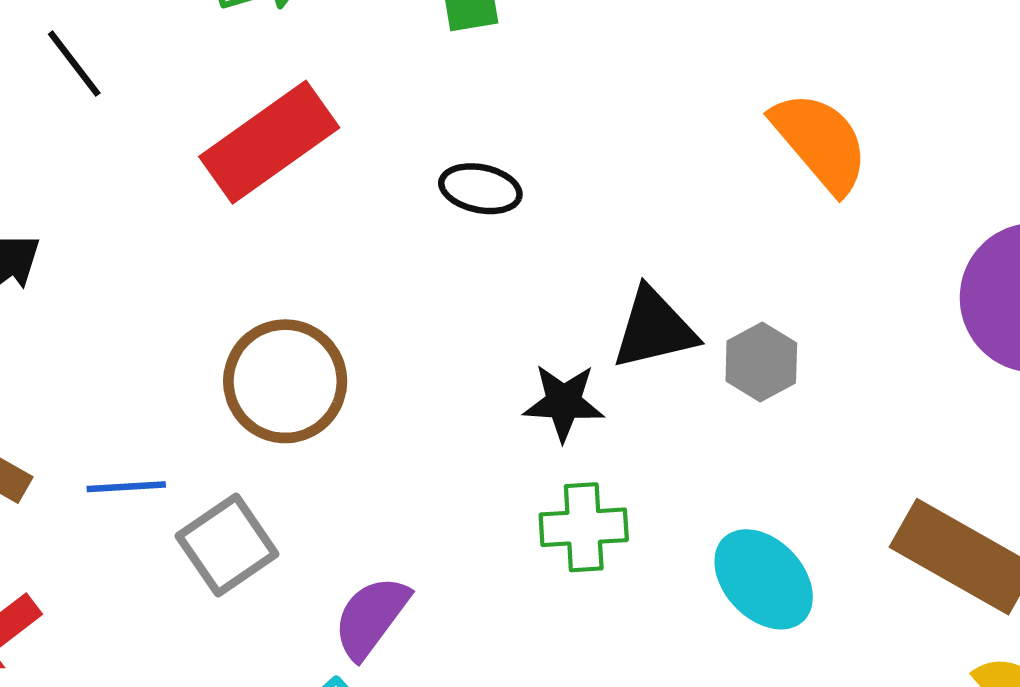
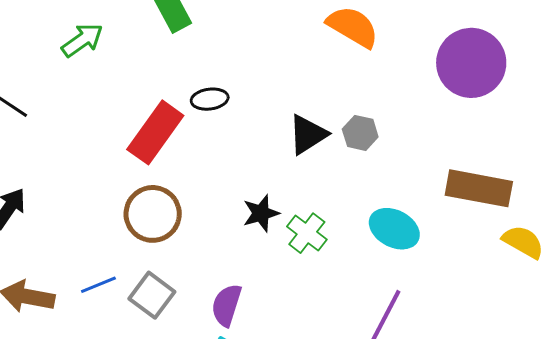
red rectangle: (269, 142) -> (155, 132), moved
black star: (564, 402) -> (261, 213), moved
green cross: (584, 527) -> (307, 233), turned -30

